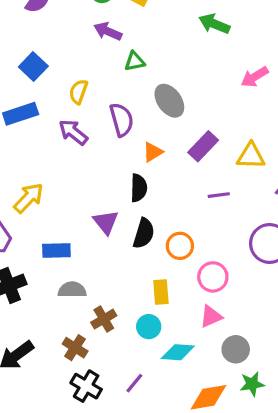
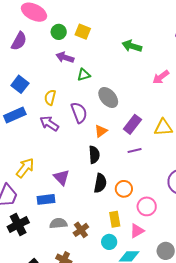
purple line: (219, 195) -> (135, 150), moved
purple triangle: (106, 222) -> (62, 177), moved
pink triangle: (211, 316) -> (137, 231), moved
brown cross: (104, 319) -> (81, 230), moved

